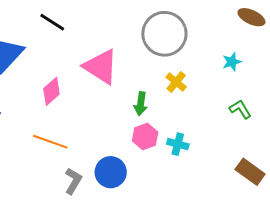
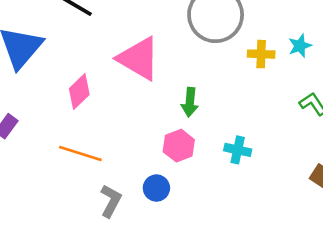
yellow cross: (176, 82) -> (261, 54), moved, turned -35
pink hexagon: (145, 137) -> (179, 146), moved
blue circle: (111, 172) -> (156, 188), size x0.7

